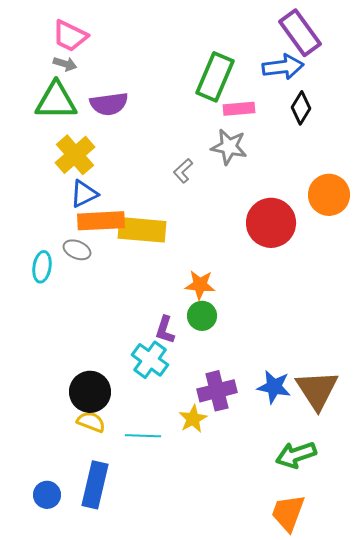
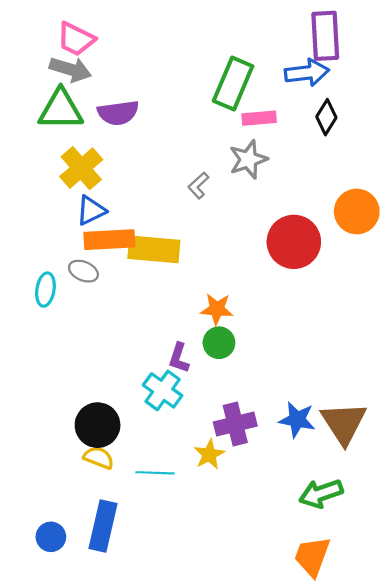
purple rectangle: (300, 33) -> (325, 36), turned 33
gray arrow: (65, 64) -> (70, 69), size x1.6
gray star: (229, 147) -> (248, 159), turned -30

